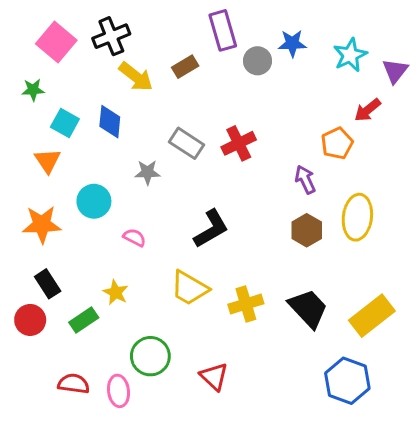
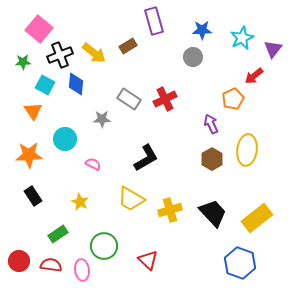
black cross: (111, 36) -> (60, 55), moved
gray circle: (258, 61) -> (193, 57), moved
red circle: (30, 320) -> (19, 261), moved
green rectangle: (84, 320) -> (58, 234), moved

